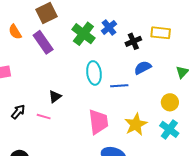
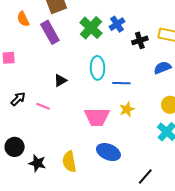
blue semicircle: (143, 68) -> (162, 68), moved
black triangle: (55, 97) -> (60, 80), moved
pink trapezoid: (98, 122) -> (97, 117), turned 92
yellow star: (136, 124) -> (127, 109), moved, size x0.7

